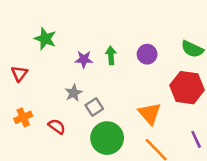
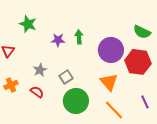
purple circle: (147, 54) -> (111, 50), moved, size x1.6
gray star: (74, 93) -> (40, 70), moved

